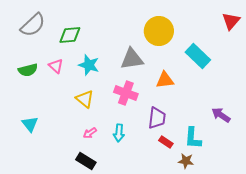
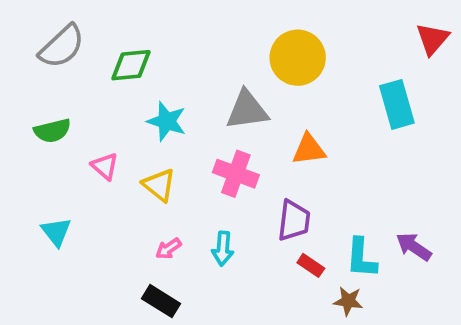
cyan rectangle: (198, 56) -> (397, 104), moved, turned 30
pink triangle: (56, 66) -> (105, 166), moved
purple arrow: (221, 115) -> (414, 247), moved

